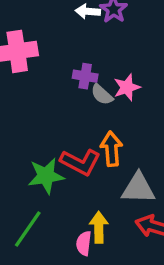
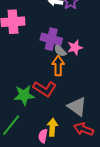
purple cross: (85, 76) -> (51, 39), size x1.5
orange arrow: (112, 149) -> (58, 66), moved
gray triangle: (138, 188) -> (77, 107), turned 30

